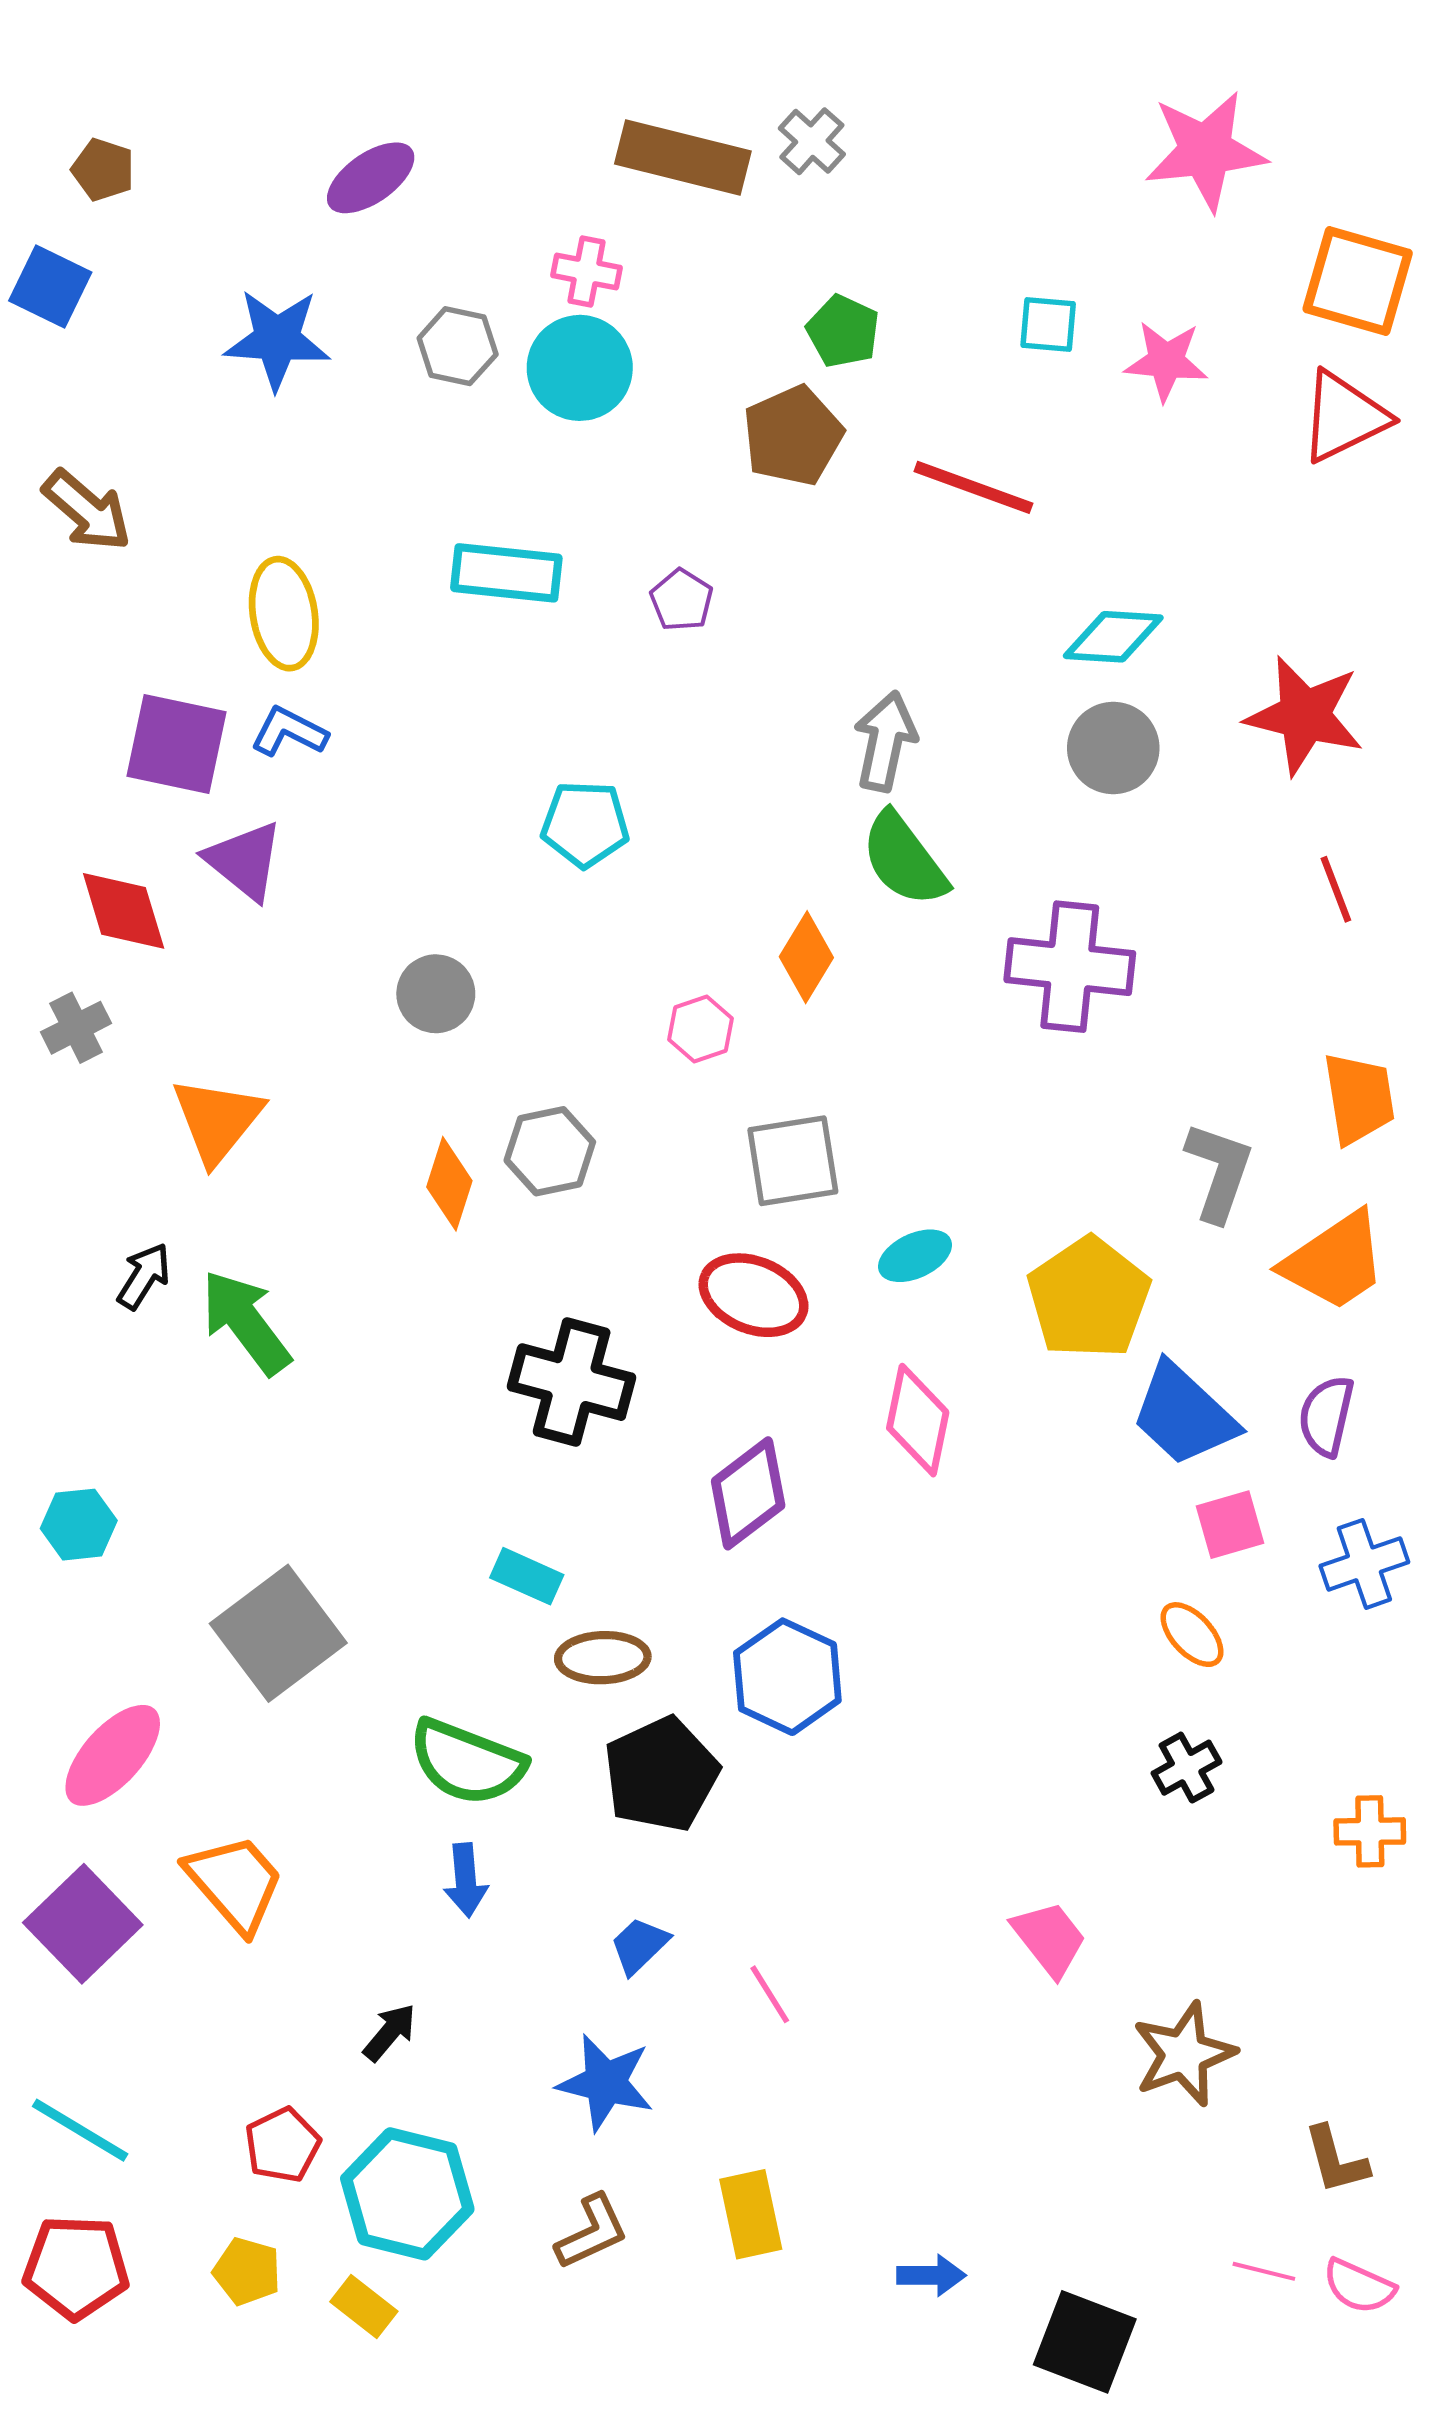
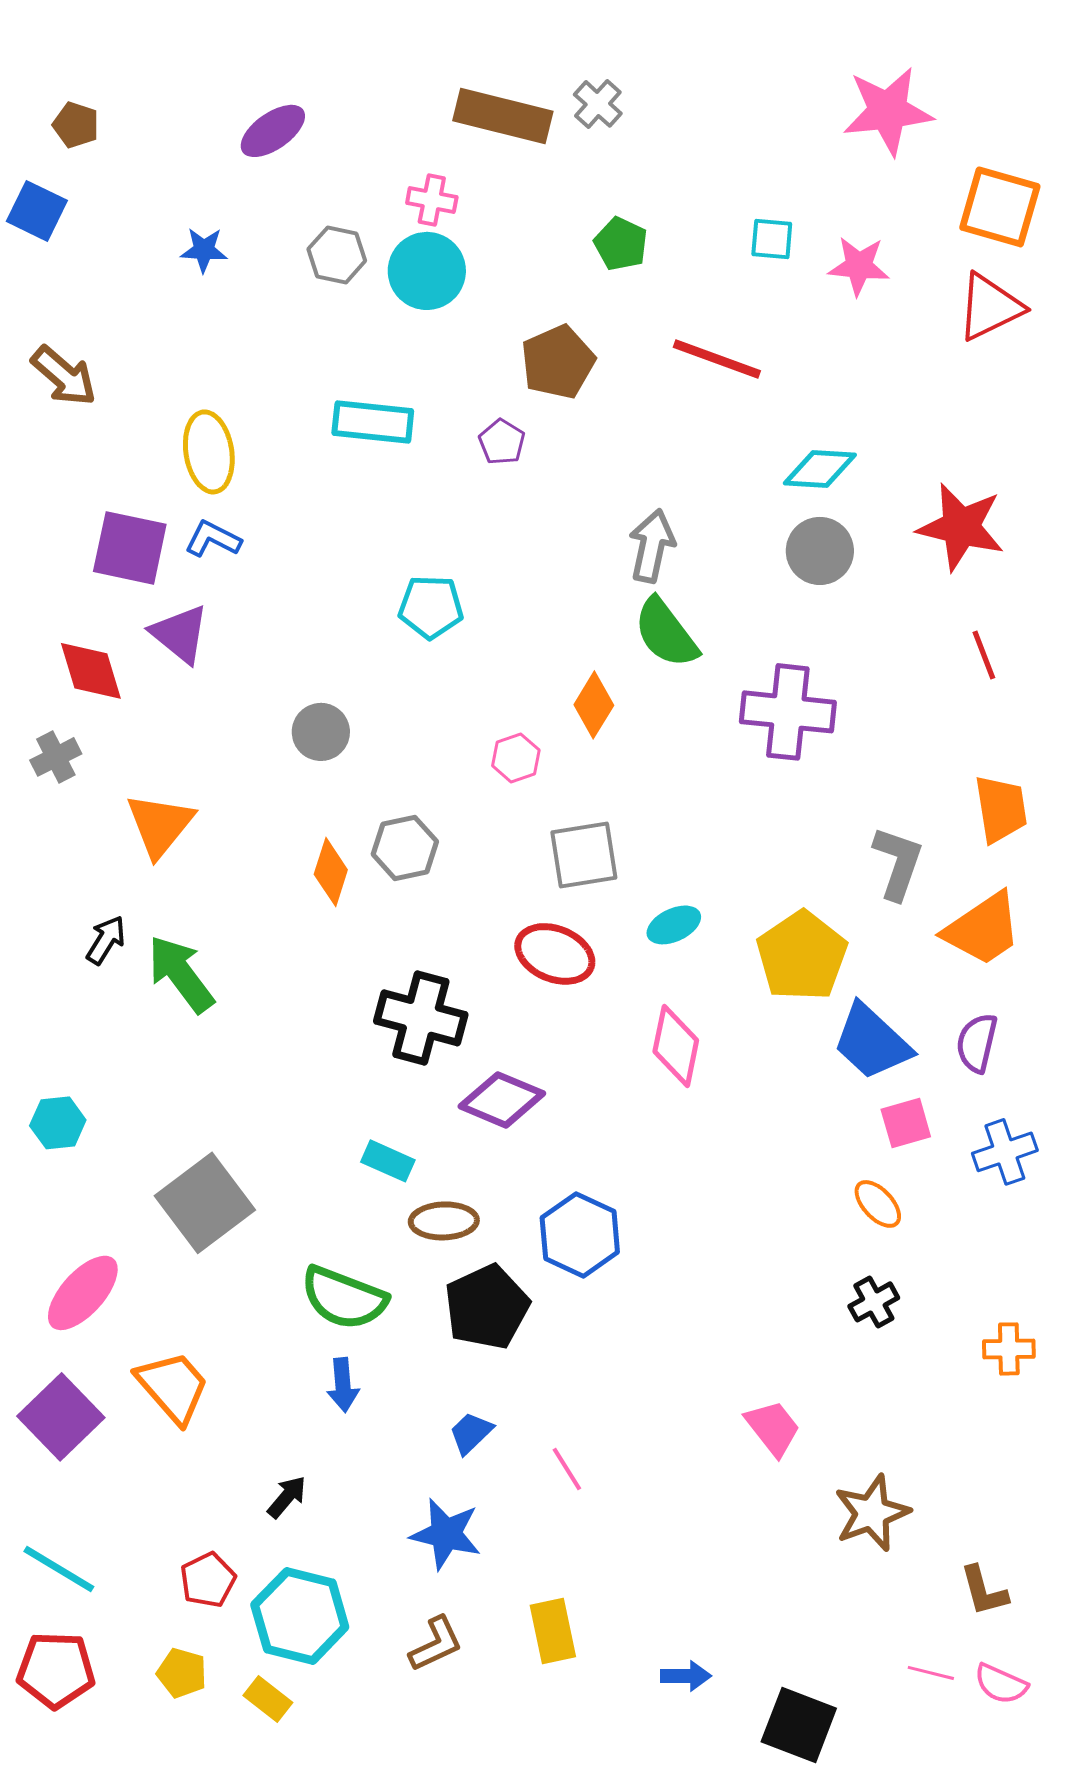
blue star: (277, 339) -> (204, 250), size x0.6
brown pentagon: (793, 436) -> (558, 362), moved
purple diamond: (748, 1493) -> (502, 1100), moved, turned 60

